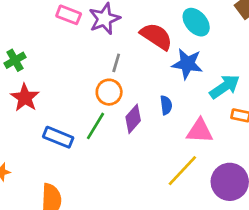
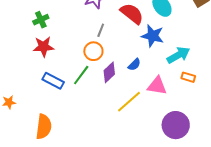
green cross: (15, 60) -> (41, 20), moved
red star: (25, 98) -> (44, 47), moved, turned 30
blue semicircle: (166, 105) -> (134, 65), turned 48
yellow line: (182, 171) -> (129, 102), moved

